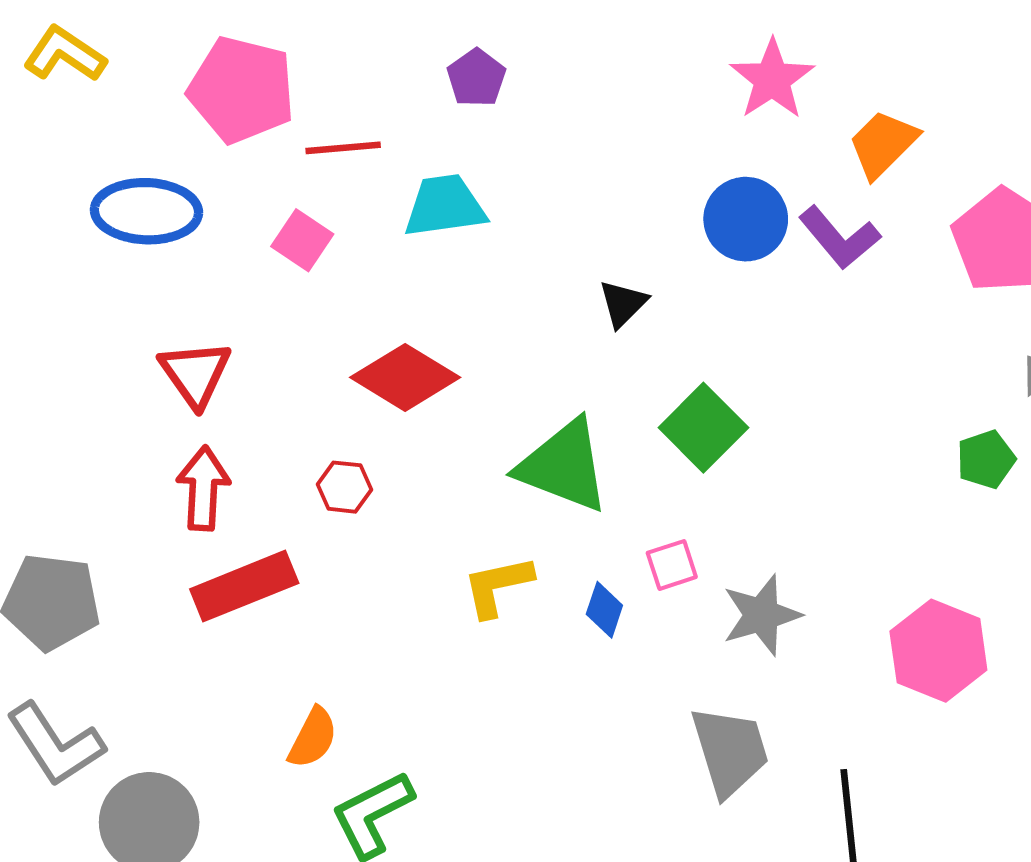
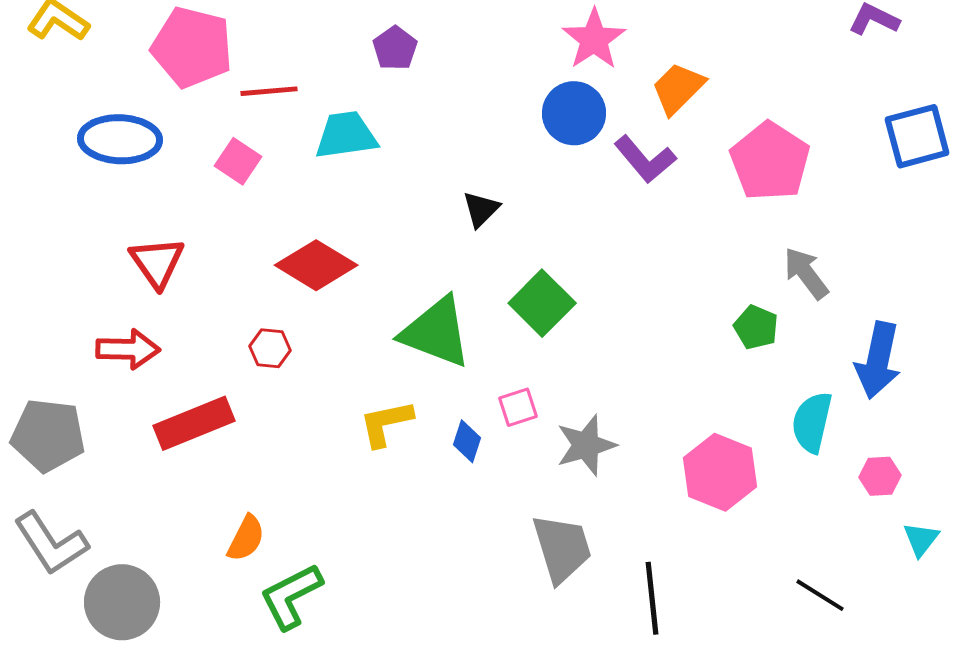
purple pentagon: (476, 78) -> (395, 48), moved
blue circle: (746, 219) -> (574, 113), moved
green pentagon: (986, 459) -> (756, 327), turned -30
red arrow: (203, 488) -> (128, 349), moved, turned 88

